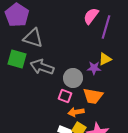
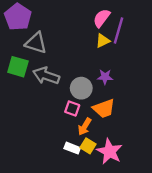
yellow triangle: (105, 59) -> (103, 41), moved
orange trapezoid: (93, 96) -> (104, 109), turned -30
orange arrow: (76, 112) -> (85, 127), turned -49

